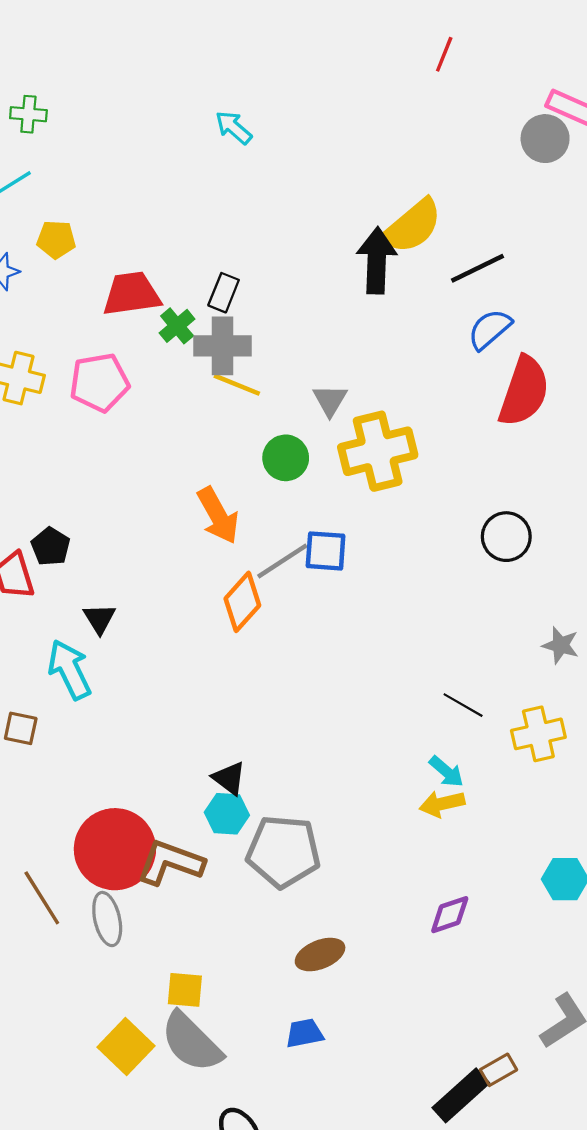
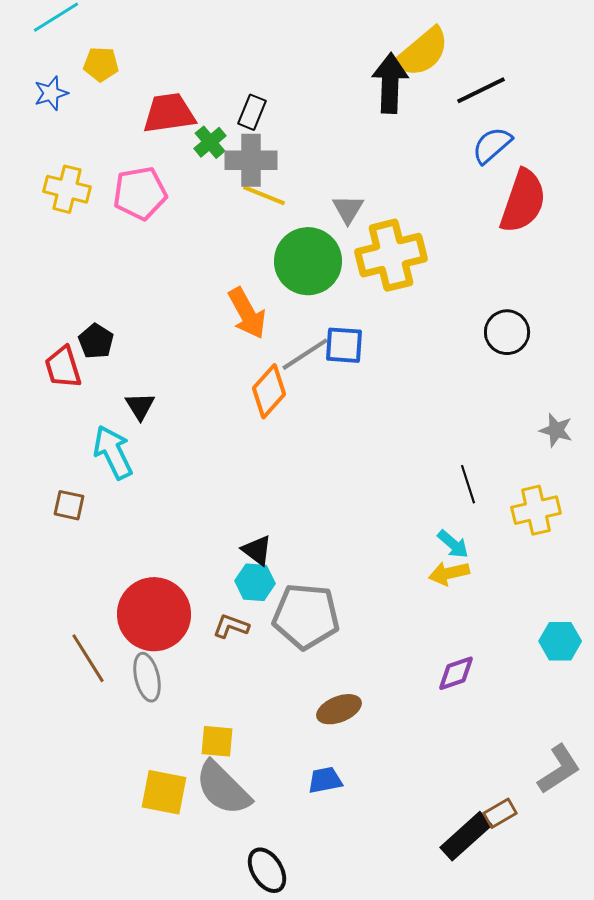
green circle: (286, 458) -> (308, 261), size x1.6
black line: (463, 705) -> (468, 484), turned 42
brown L-shape: (170, 862) -> (231, 626), moved, size x0.6
yellow square: (126, 1047) -> (164, 792), turned -33

